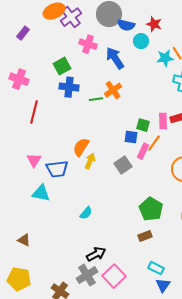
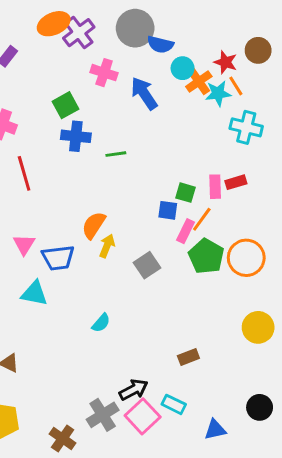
red star: (154, 24) -> (225, 62), moved
orange cross: (113, 90) -> (199, 81), moved
red line: (34, 112) -> (24, 173), turned -30
gray square: (123, 165) -> (147, 265), moved
green pentagon: (151, 209) -> (206, 256), moved
black arrow: (96, 254) -> (134, 390), moved
cyan rectangle: (156, 268) -> (174, 404), moved
blue triangle: (163, 285) -> (215, 430), turned 42

